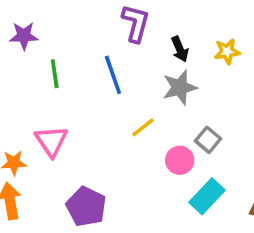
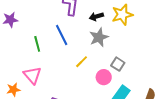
black arrow: (180, 49) -> (96, 16), turned 104
yellow star: (227, 51) -> (122, 15), size x1.5
green line: (55, 74) -> (37, 44), moved

